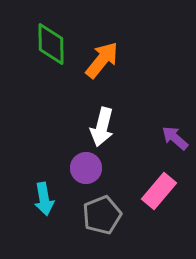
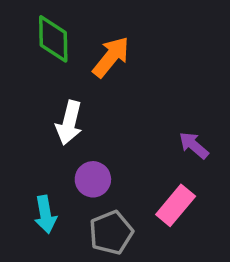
white arrow: (102, 127) -> (69, 123), moved

